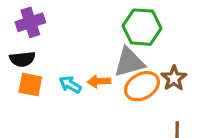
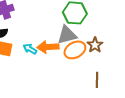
orange arrow: (99, 81) -> (48, 47), size x1.5

